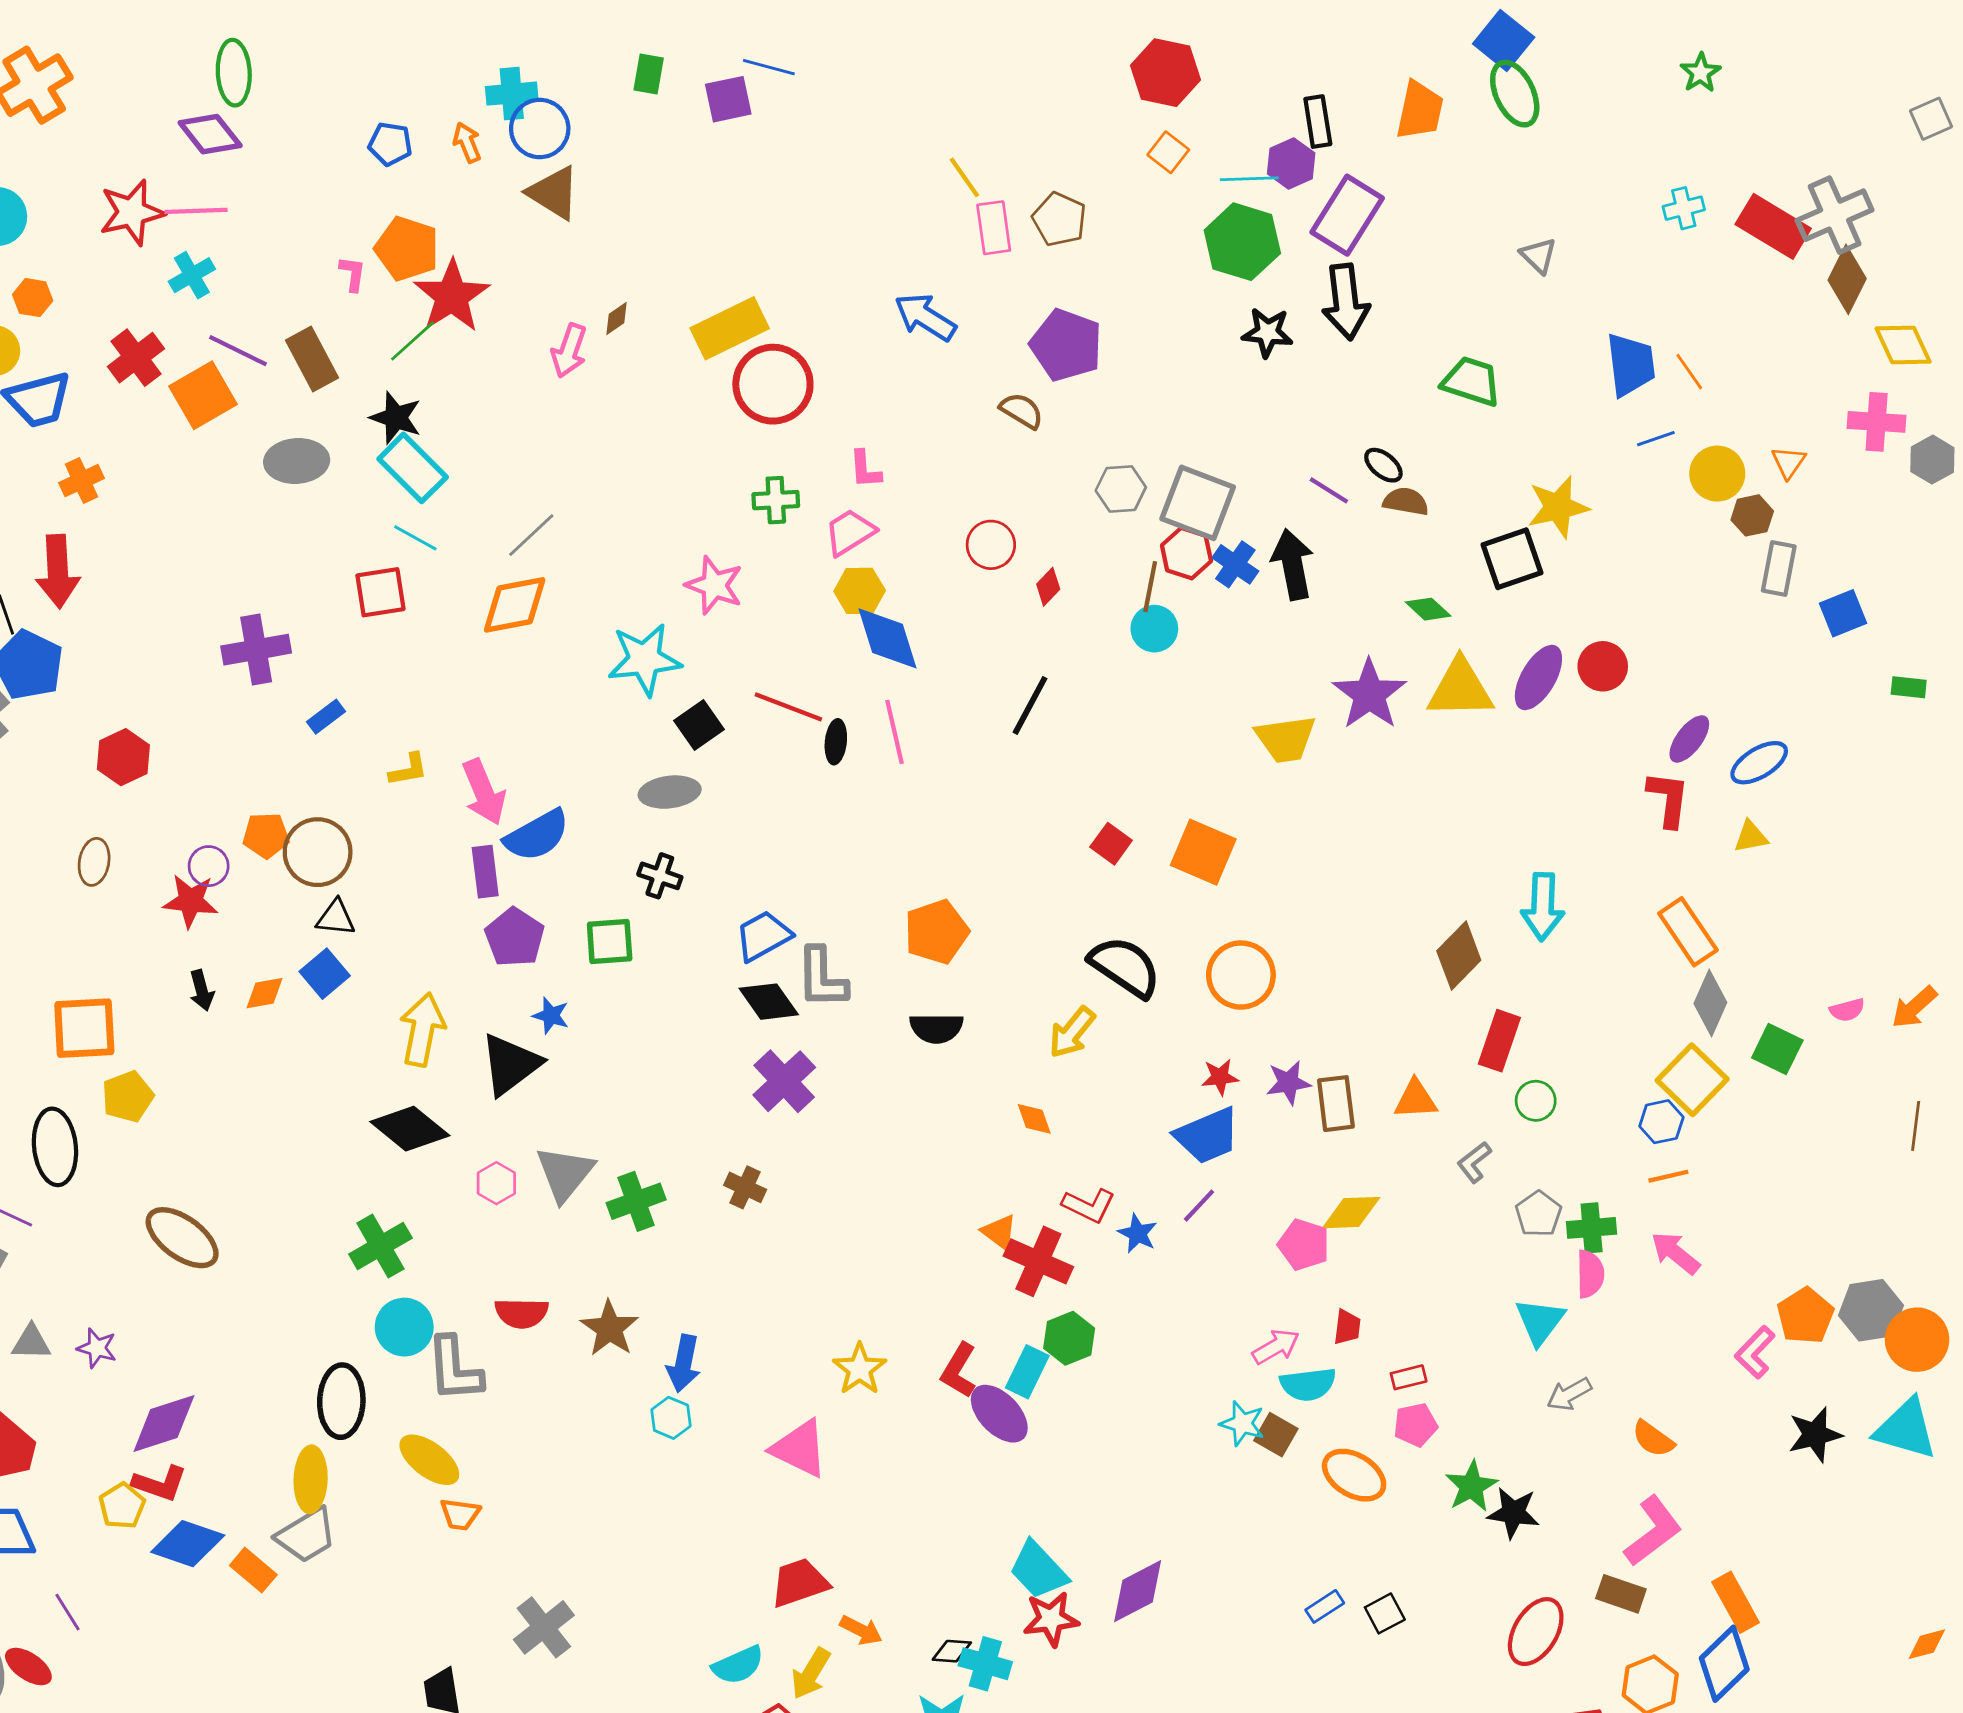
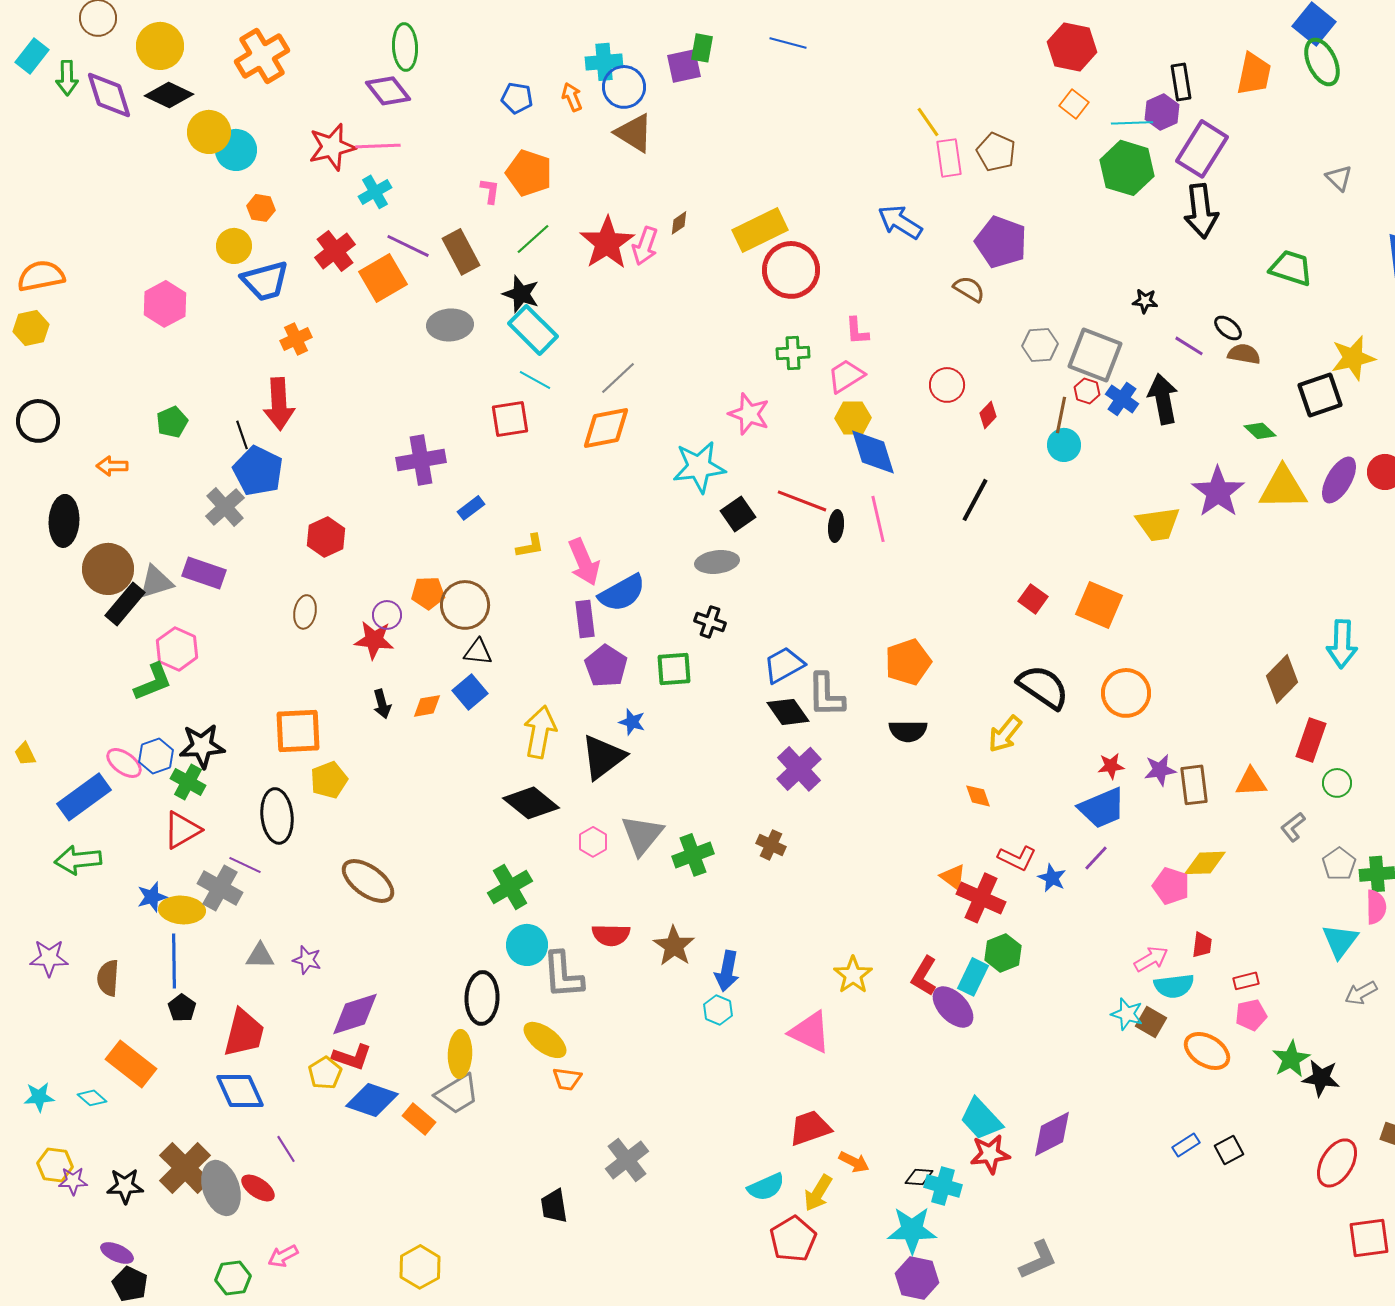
purple square: (728, 99) -> (684, 66), moved
red star: (452, 296) -> (607, 243), moved
black star: (1267, 332) -> (1145, 301), moved, size x0.7
red hexagon: (1186, 553) -> (1087, 391), size x0.7

